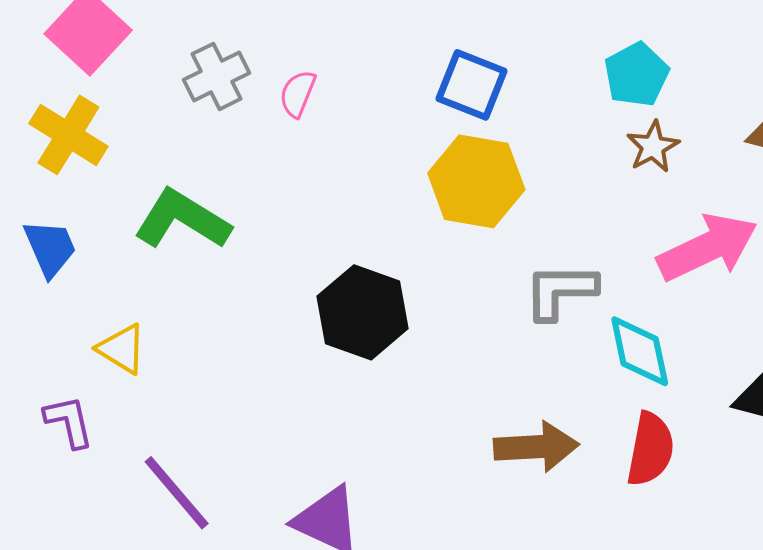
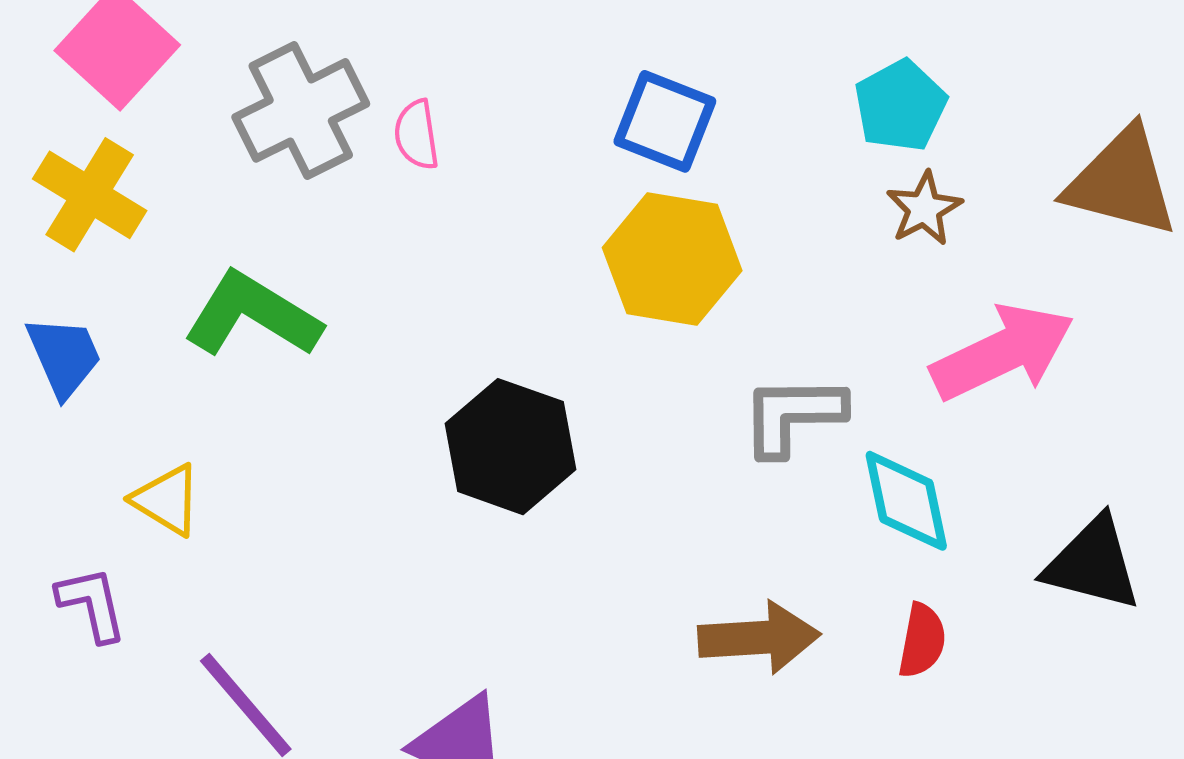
gray cross: (217, 76) -> (301, 110), size x1.4
pink semicircle: (298, 94) -> (417, 135), turned -30
red semicircle: (650, 449) -> (922, 641), size x0.7

